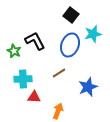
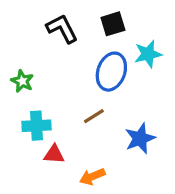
black square: (71, 15) -> (113, 24), turned 35
black L-shape: (35, 41) -> (62, 29), moved
orange arrow: (58, 111) -> (92, 177), turned -133

